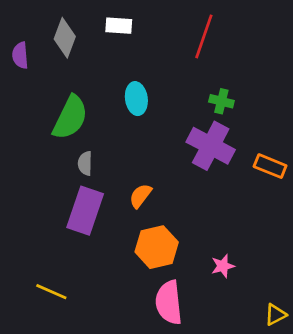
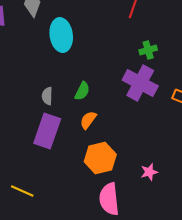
cyan ellipse: (136, 99) -> (61, 35), moved, size x1.4
green cross: (221, 101) -> (148, 50), turned -30
green semicircle: (70, 117) -> (82, 91), moved, size x0.6

